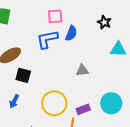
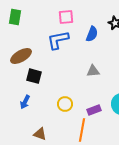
blue semicircle: (71, 33) -> (92, 34), moved
yellow circle: (54, 103) -> (65, 104), size x0.6

